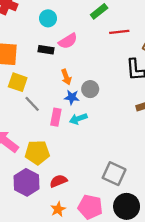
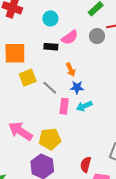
yellow square: (18, 82) -> (28, 78), turned -36
gray circle: (90, 89) -> (97, 36), moved
gray line: (32, 104) -> (50, 88), moved
red semicircle: (58, 181) -> (86, 165), moved, turned -49

